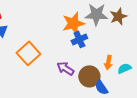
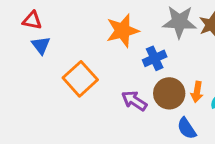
orange star: (73, 23) -> (123, 31), moved
brown circle: (89, 76) -> (169, 93), moved

